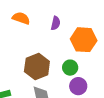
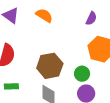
purple semicircle: (56, 23) -> (91, 18), moved

